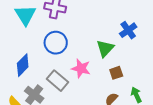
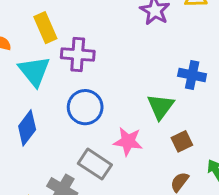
blue cross: (128, 30) -> (192, 75), turned -36
blue diamond: (23, 65) -> (27, 128), moved

